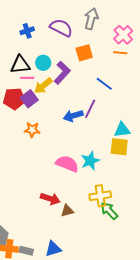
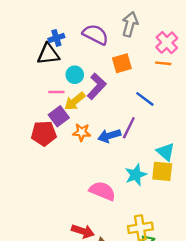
black triangle: (20, 65) -> (48, 54), moved
red pentagon: (14, 99) -> (44, 133), moved
orange star: (32, 130) -> (82, 132), moved
cyan triangle: (122, 130) -> (166, 152), turned 48
cyan star: (90, 161) -> (136, 175), moved

